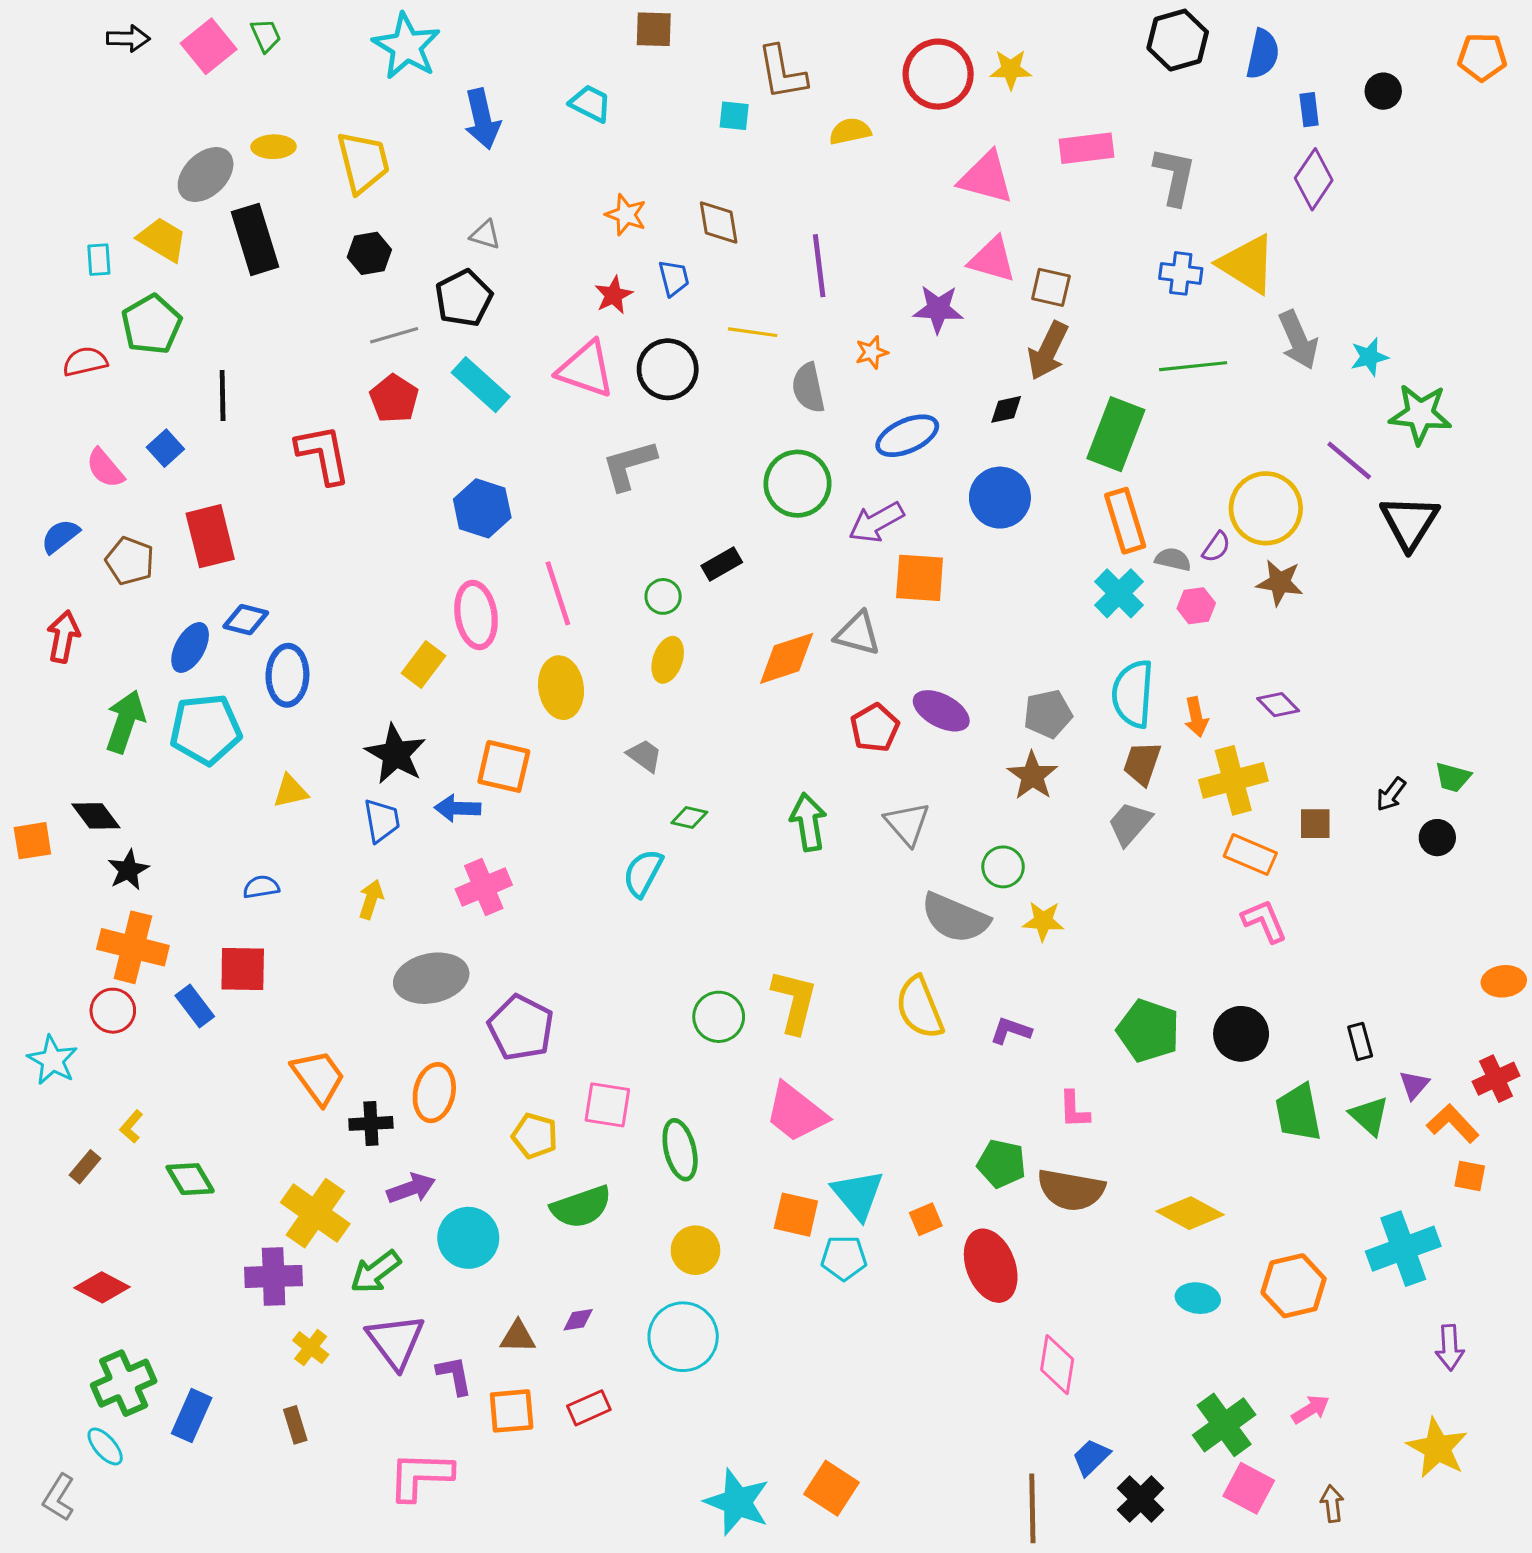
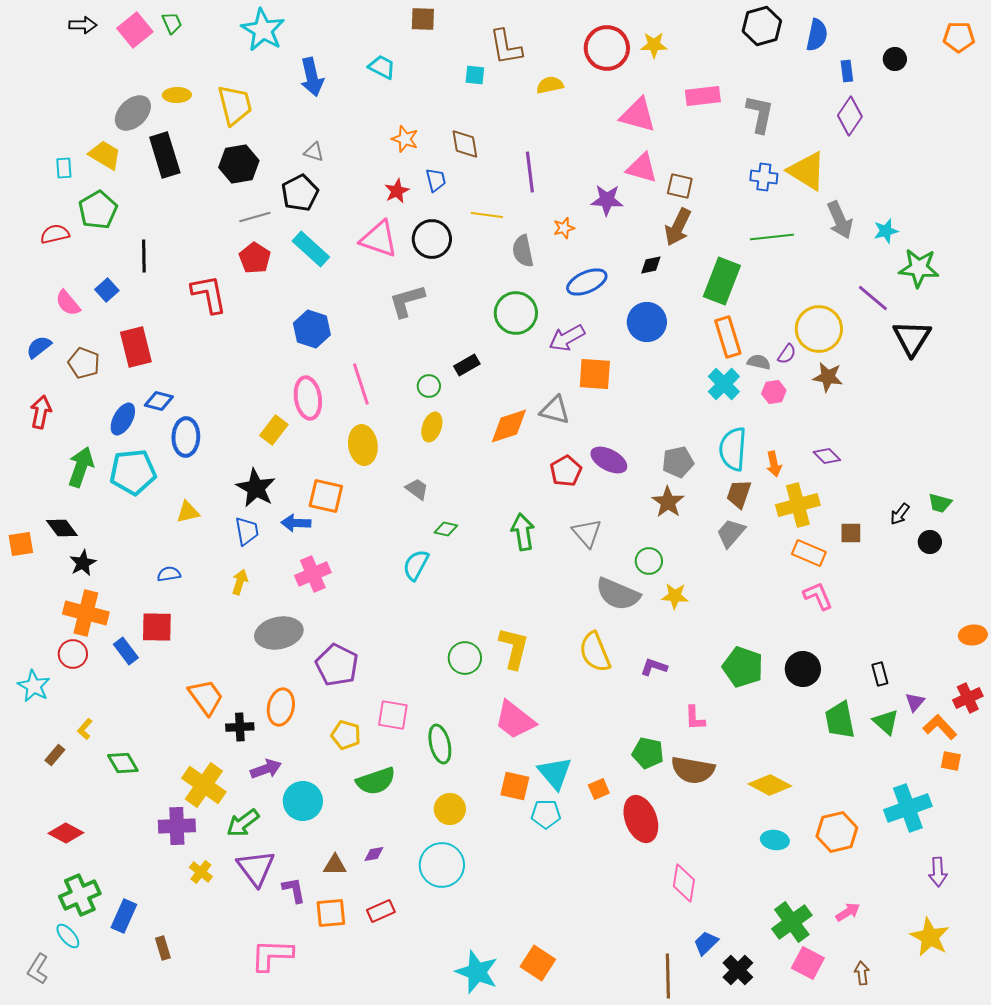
black hexagon: (369, 253) -> (239, 164), size x1.4
brown rectangle: (295, 1425) -> (163, 948), moved

